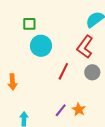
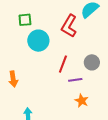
red L-shape: (85, 47) -> (69, 26), moved
purple line: (61, 110) -> (75, 80), moved, turned 48

